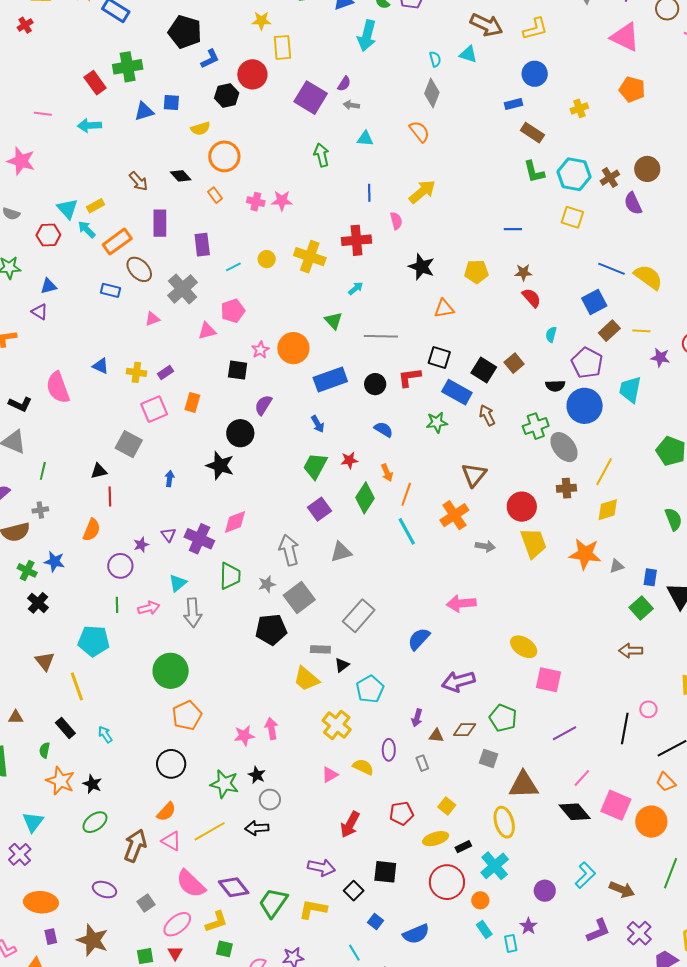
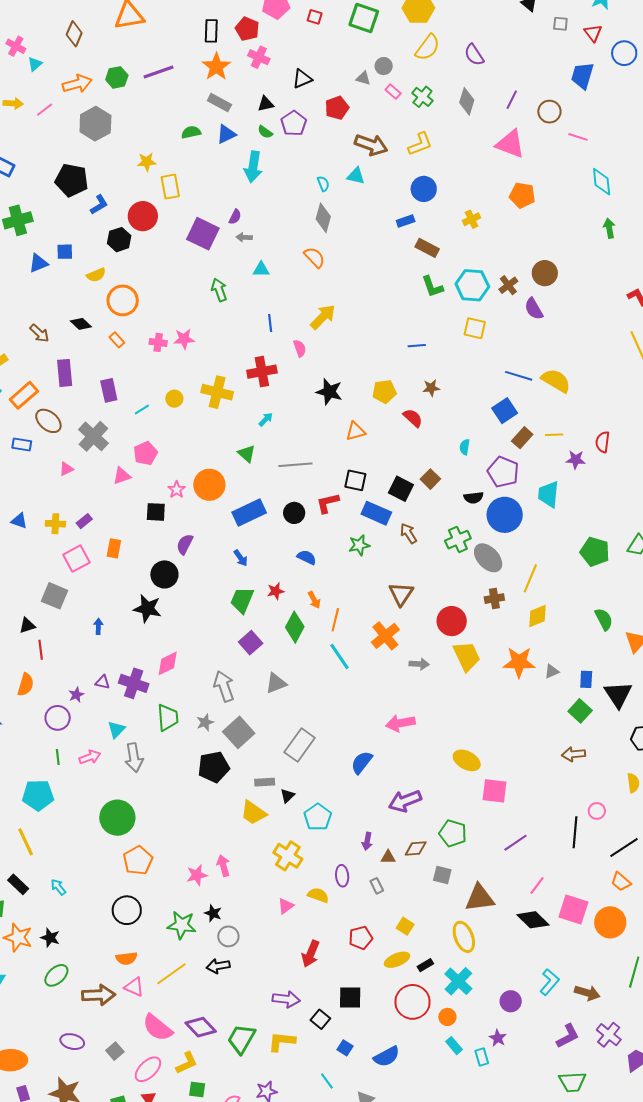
red semicircle: (531, 298) -> (413, 418), moved
purple triangle: (169, 535) -> (103, 682), turned -35
orange semicircle: (166, 812) -> (127, 958), turned 45
brown arrow: (135, 846) -> (99, 995), turned 72

